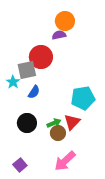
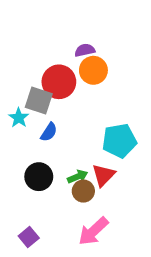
orange circle: (65, 21) -> (93, 70), moved
gray square: (27, 70) -> (39, 100), turned 30

